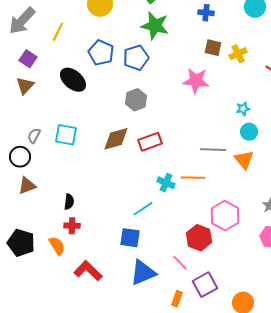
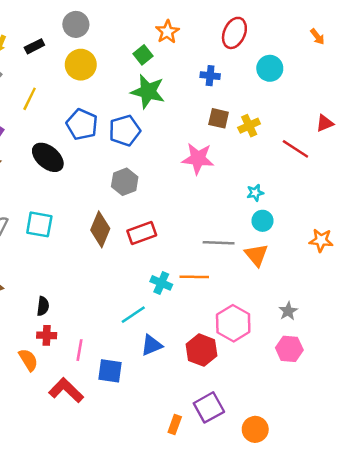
brown diamond: (116, 139) -> (100, 229), turned -52
blue square: (130, 238) -> (110, 371), moved
pink line: (180, 263) -> (80, 350), moved, turned 54
blue triangle: (143, 273) -> (151, 345), moved, size x0.7

